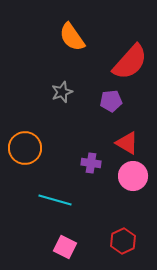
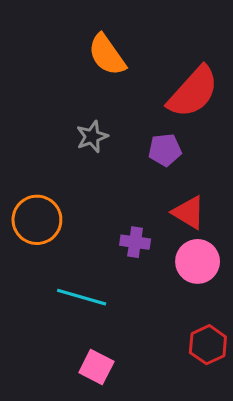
red hexagon: (123, 241) -> (208, 345), moved

